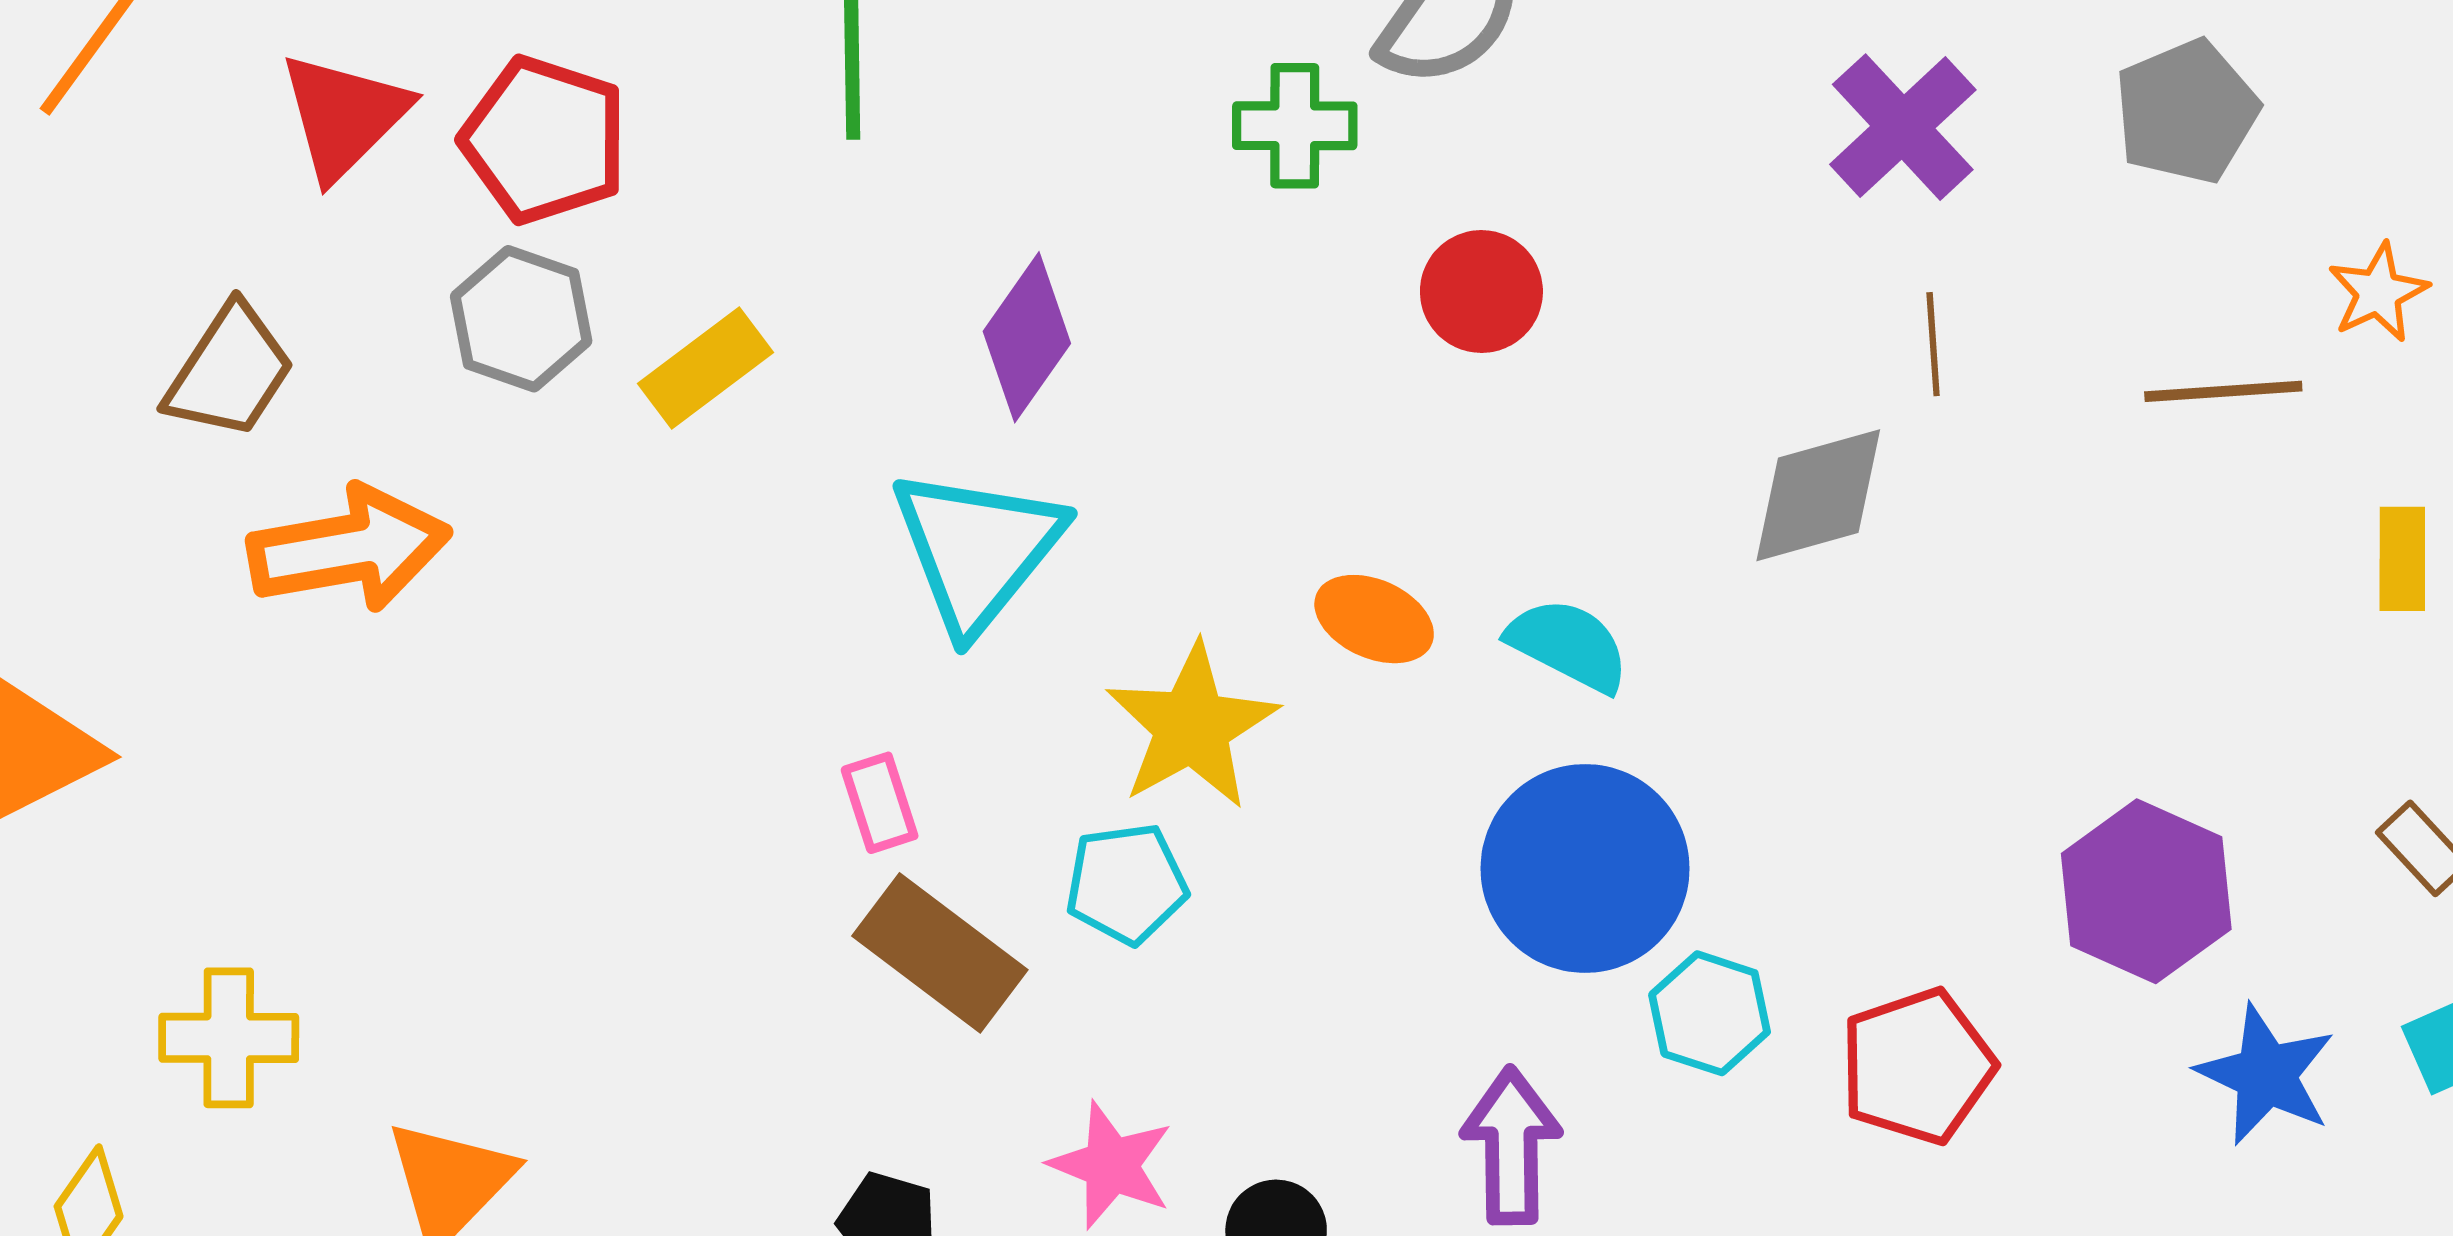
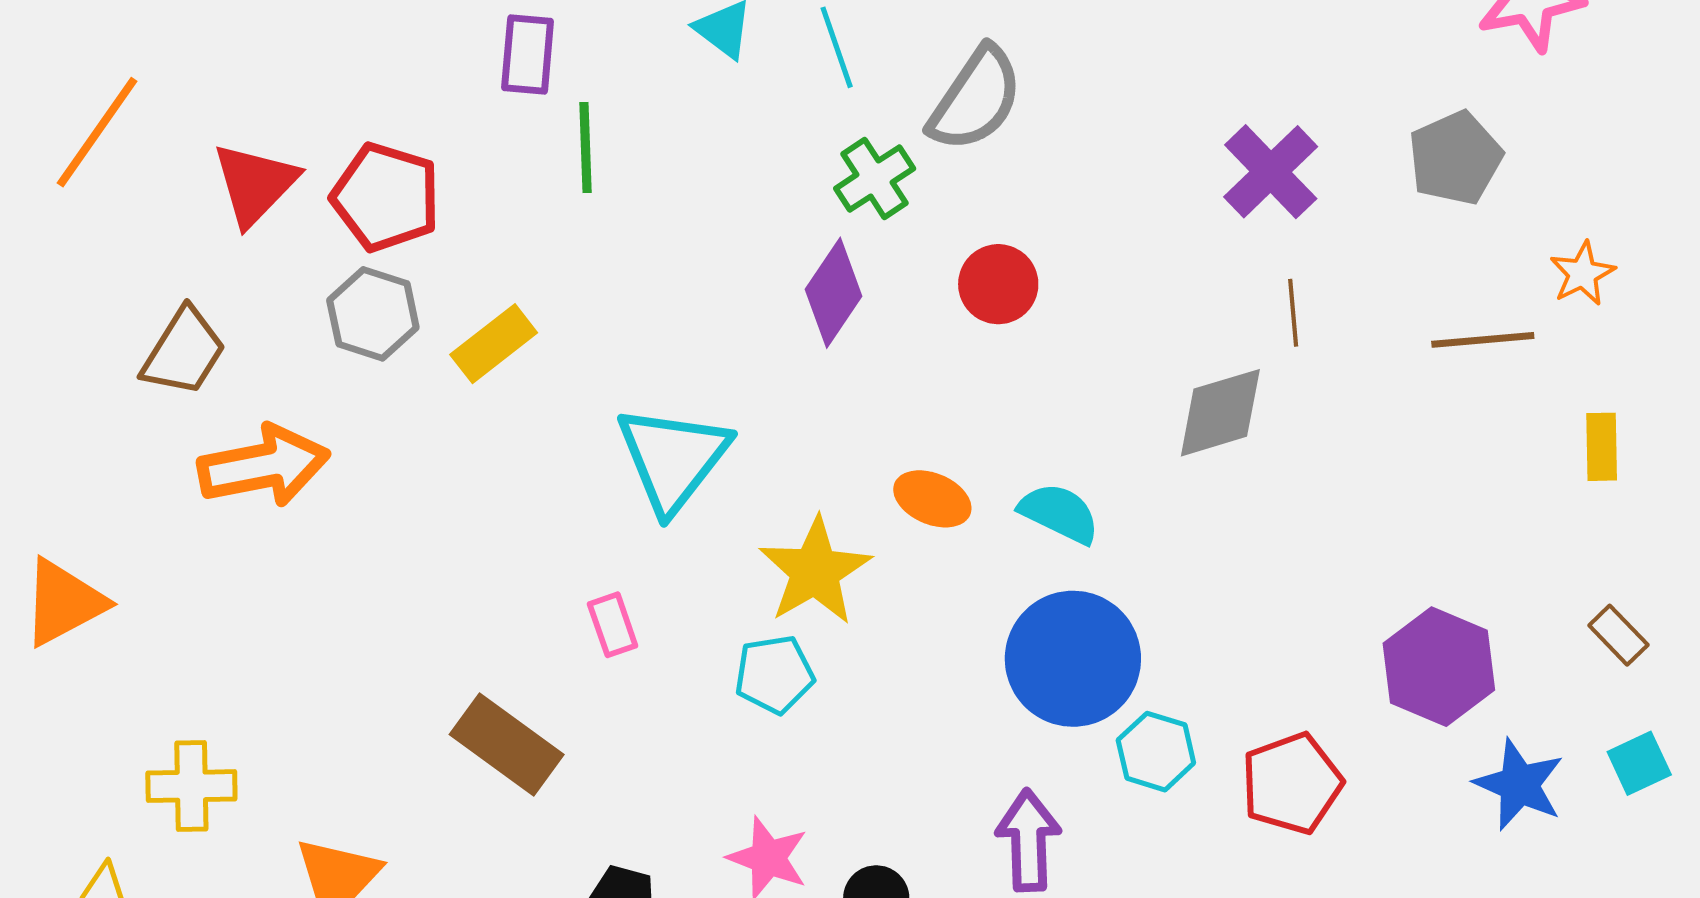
green cross: (1295, 126) -> (875, 178), turned -32
purple diamond: (1027, 337) -> (833, 293), moved
brown rectangle: (940, 953) -> (507, 745), moved

